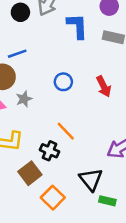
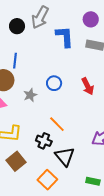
blue line: (17, 54) -> (15, 61), turned -63
gray star: (24, 99) -> (30, 95), moved
brown square: (30, 173) -> (16, 161), moved
black triangle: (91, 179) -> (65, 156), moved

